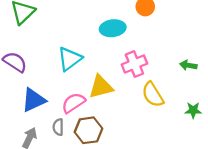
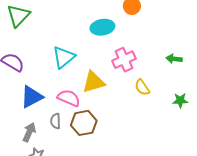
yellow semicircle: (153, 95) -> (142, 87), size x0.7
pink semicircle: (73, 103) -> (69, 98), turned 60

